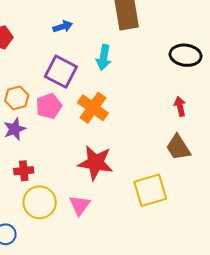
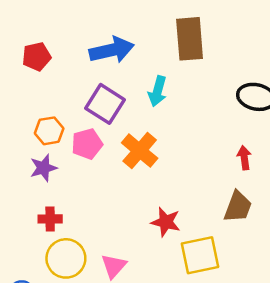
blue arrow: (63, 27) -> (112, 50), size x1.8
brown trapezoid: (178, 147) -> (238, 207), turned -132
red star: (96, 163) -> (166, 222), moved, size x0.7

